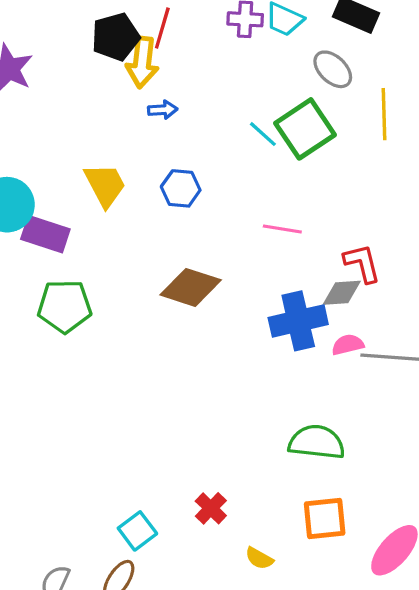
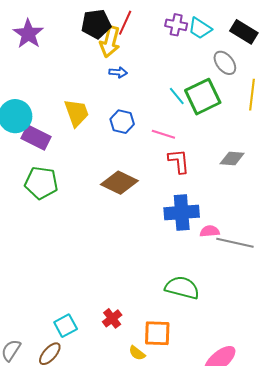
pink line: (282, 229) -> (163, 134), moved
red L-shape: (362, 263) -> (179, 161), moved
gray diamond: (342, 293) -> (232, 158), moved
orange square: (325, 518) -> (157, 333), moved

